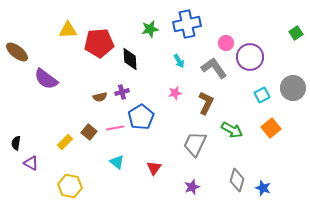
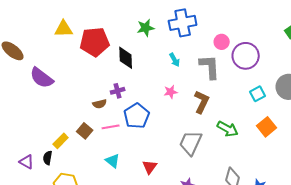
gray L-shape: (214, 68) -> (210, 67), turned 32
brown semicircle: (100, 97) -> (100, 104), moved
black semicircle: (16, 143) -> (48, 158), moved

